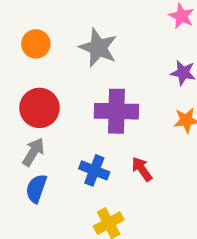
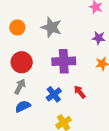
blue cross: (94, 170) -> (54, 94), turned 35
blue semicircle: (36, 189) -> (23, 106), turned 49

